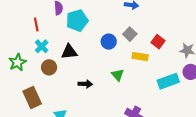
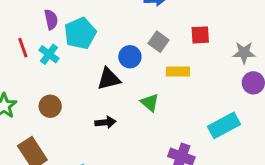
red square: (158, 42) -> (200, 35), moved, turned -32
cyan cross: (42, 46) -> (49, 54), moved
black triangle: (69, 52) -> (109, 79), moved
cyan rectangle: (168, 81) -> (224, 125), moved

